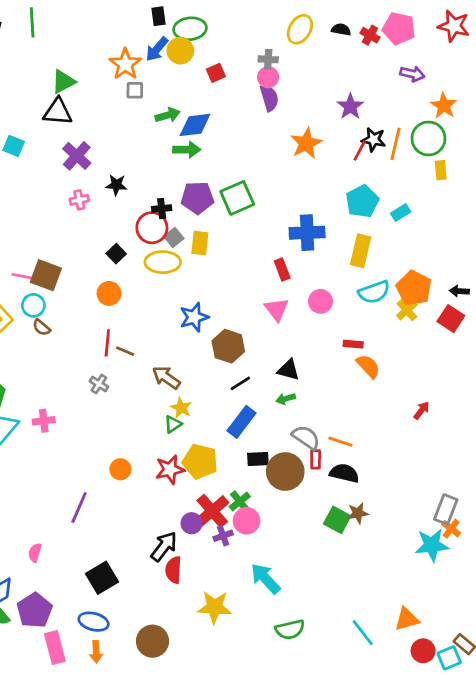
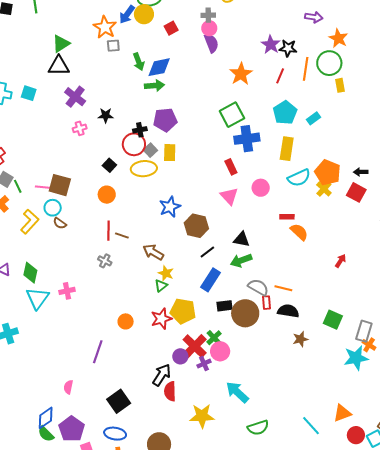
green arrow: (168, 115) -> (139, 62), turned 90
black star: (374, 140) -> (288, 48), moved
green square: (237, 198) -> (232, 115), moved
green arrow: (286, 399) -> (241, 260), size x1.5
green square: (337, 520) -> (333, 320), moved

